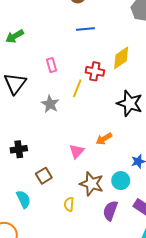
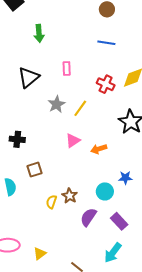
green arrow: (15, 36) -> (39, 33), turned -78
yellow line: (77, 88) -> (80, 108), moved
pink triangle: (77, 151) -> (73, 141), moved
brown star: (92, 184) -> (70, 196), moved, size x0.7

